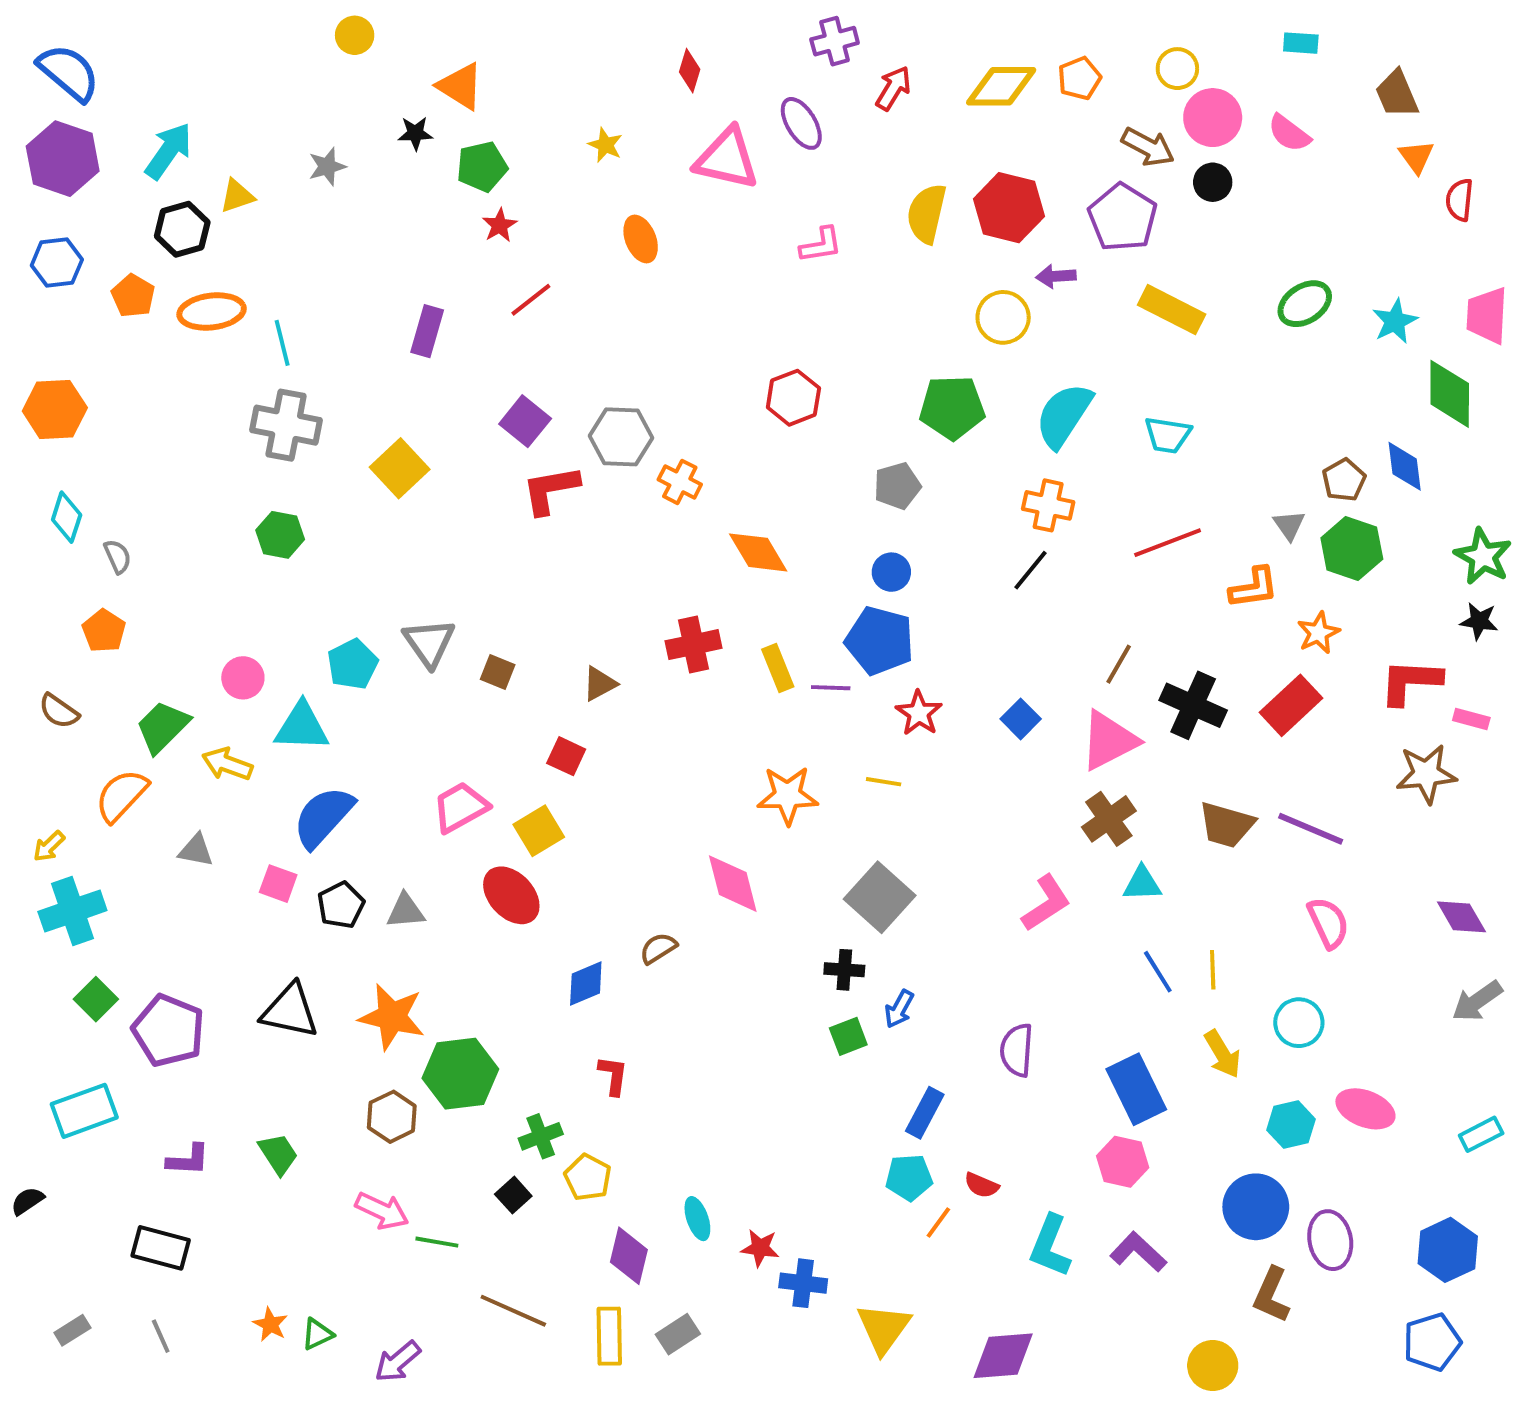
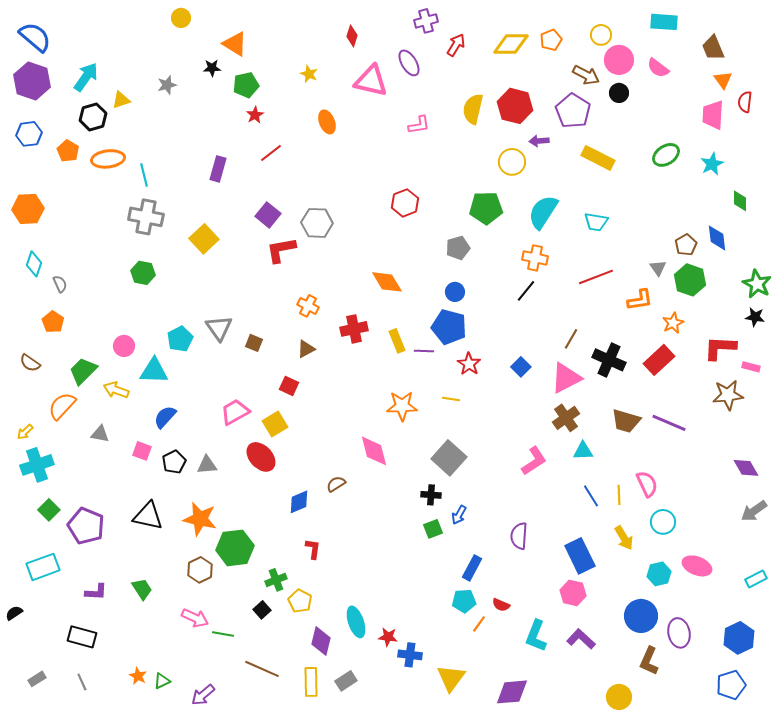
cyan rectangle: (1301, 43) -> (664, 22), size x1.5
pink trapezoid: (1487, 315) -> (713, 115), moved
green diamond: (1450, 394) -> (740, 201), size x0.6
orange cross: (680, 482) -> (308, 306), moved
blue semicircle: (323, 817) -> (165, 417), size x0.7
pink semicircle: (1328, 923) -> (647, 484), moved
cyan ellipse: (697, 1219) -> (356, 622), size x1.4

